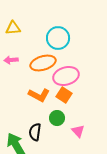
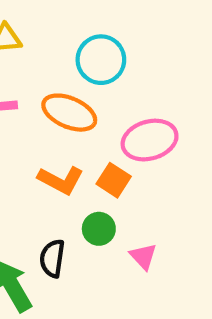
orange ellipse: (43, 63) -> (69, 113), turned 40
pink ellipse: (66, 76) -> (150, 140), moved

